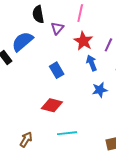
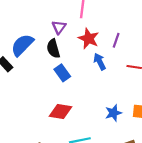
black semicircle: (38, 14) -> (53, 49), moved
blue star: (100, 90) -> (113, 113), moved

